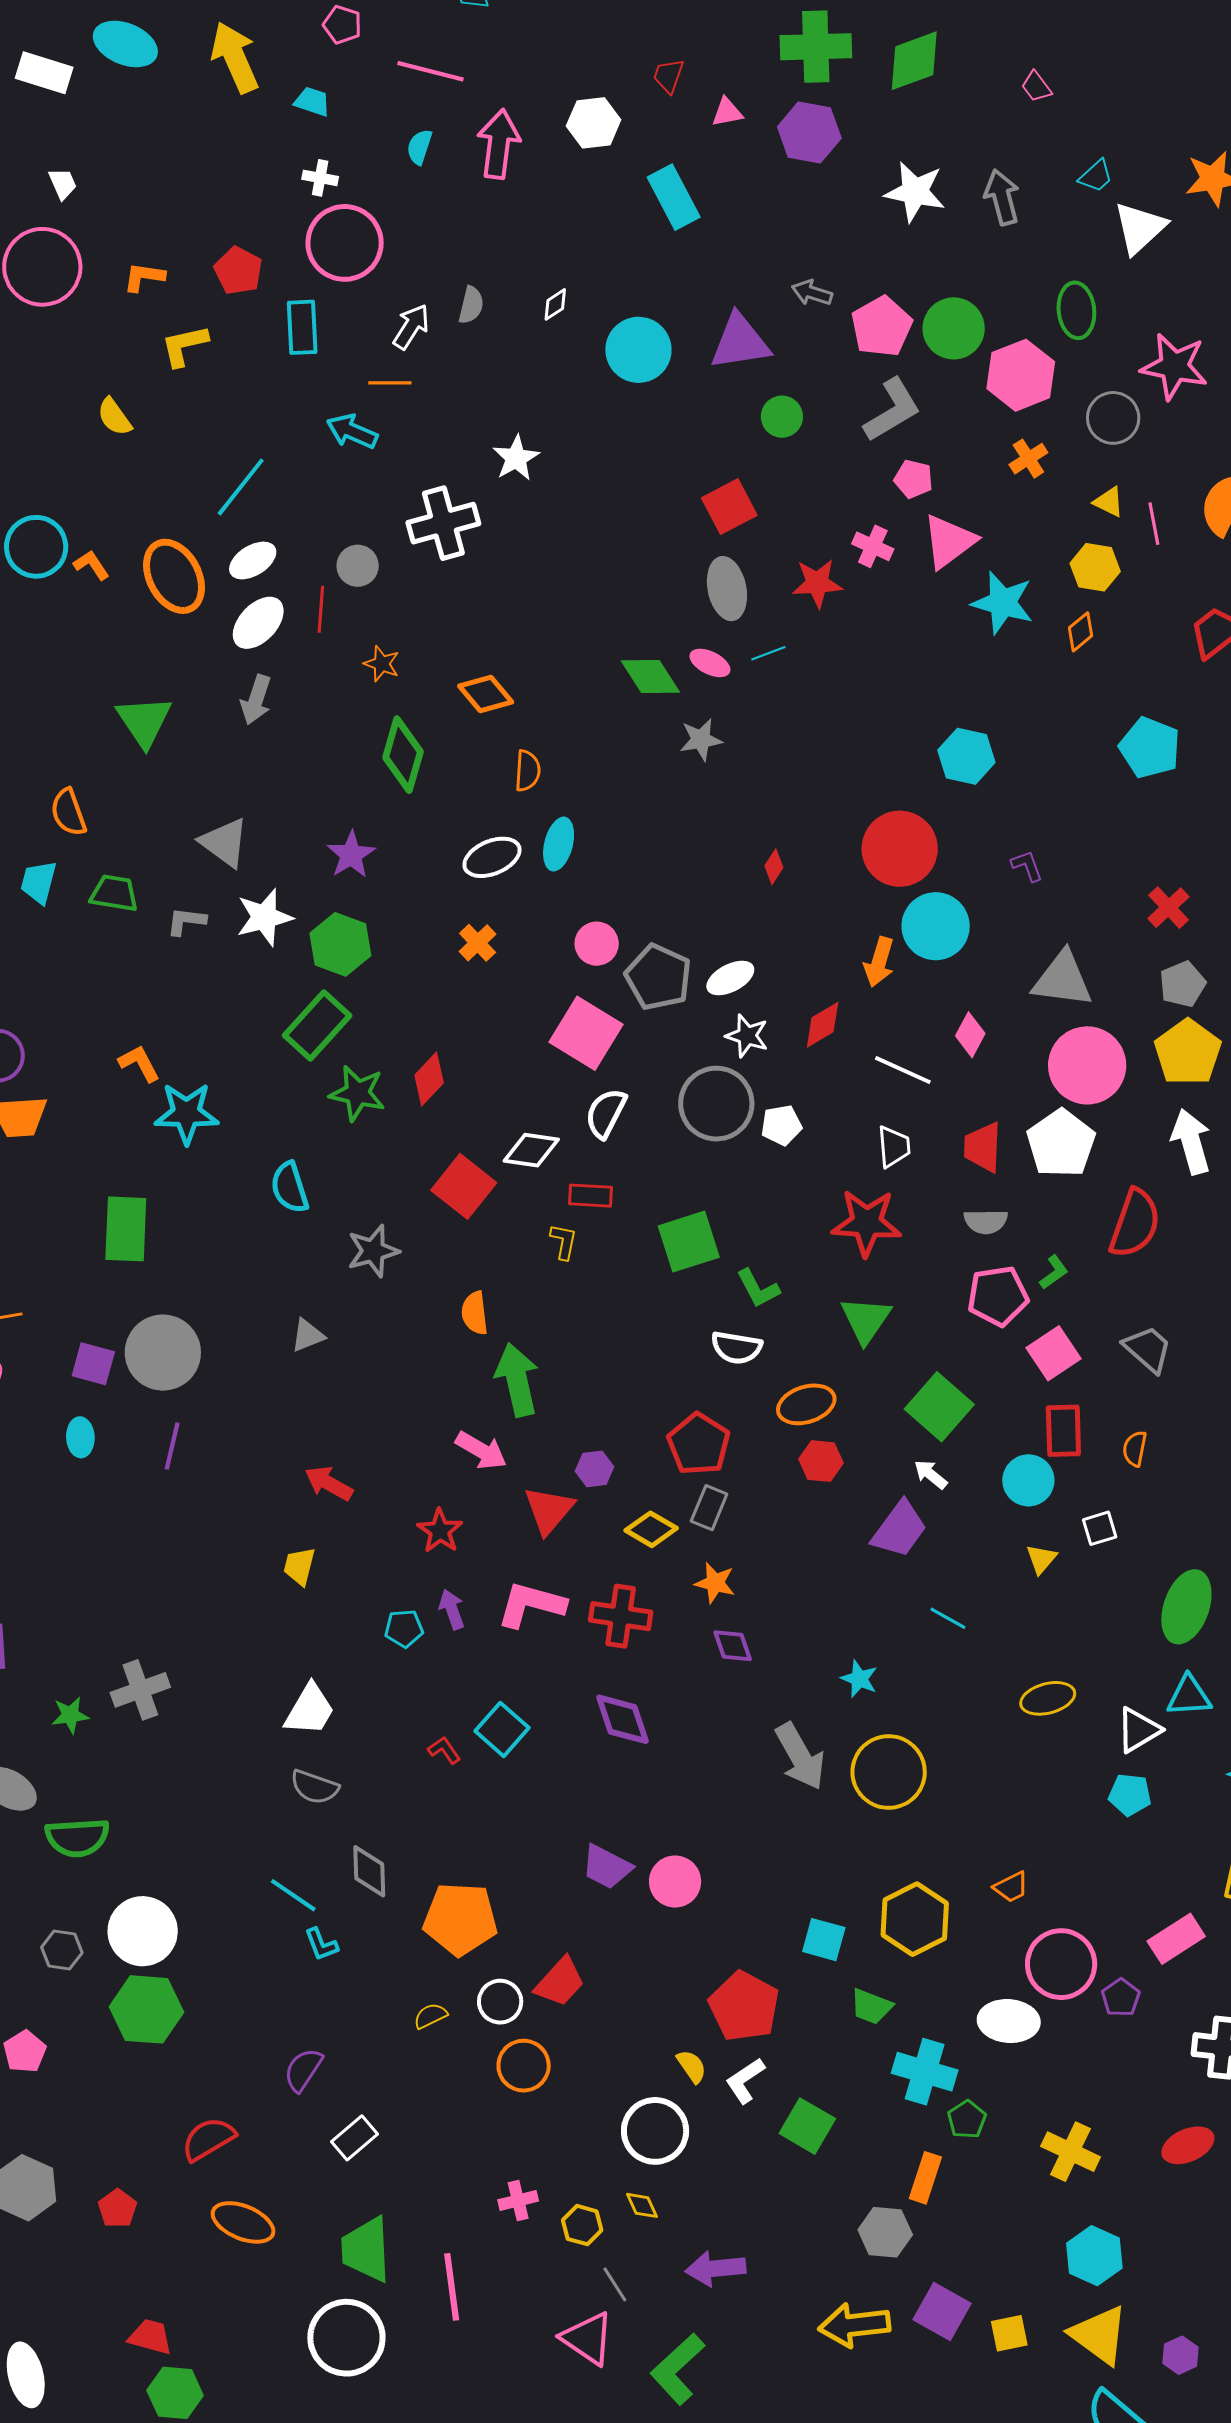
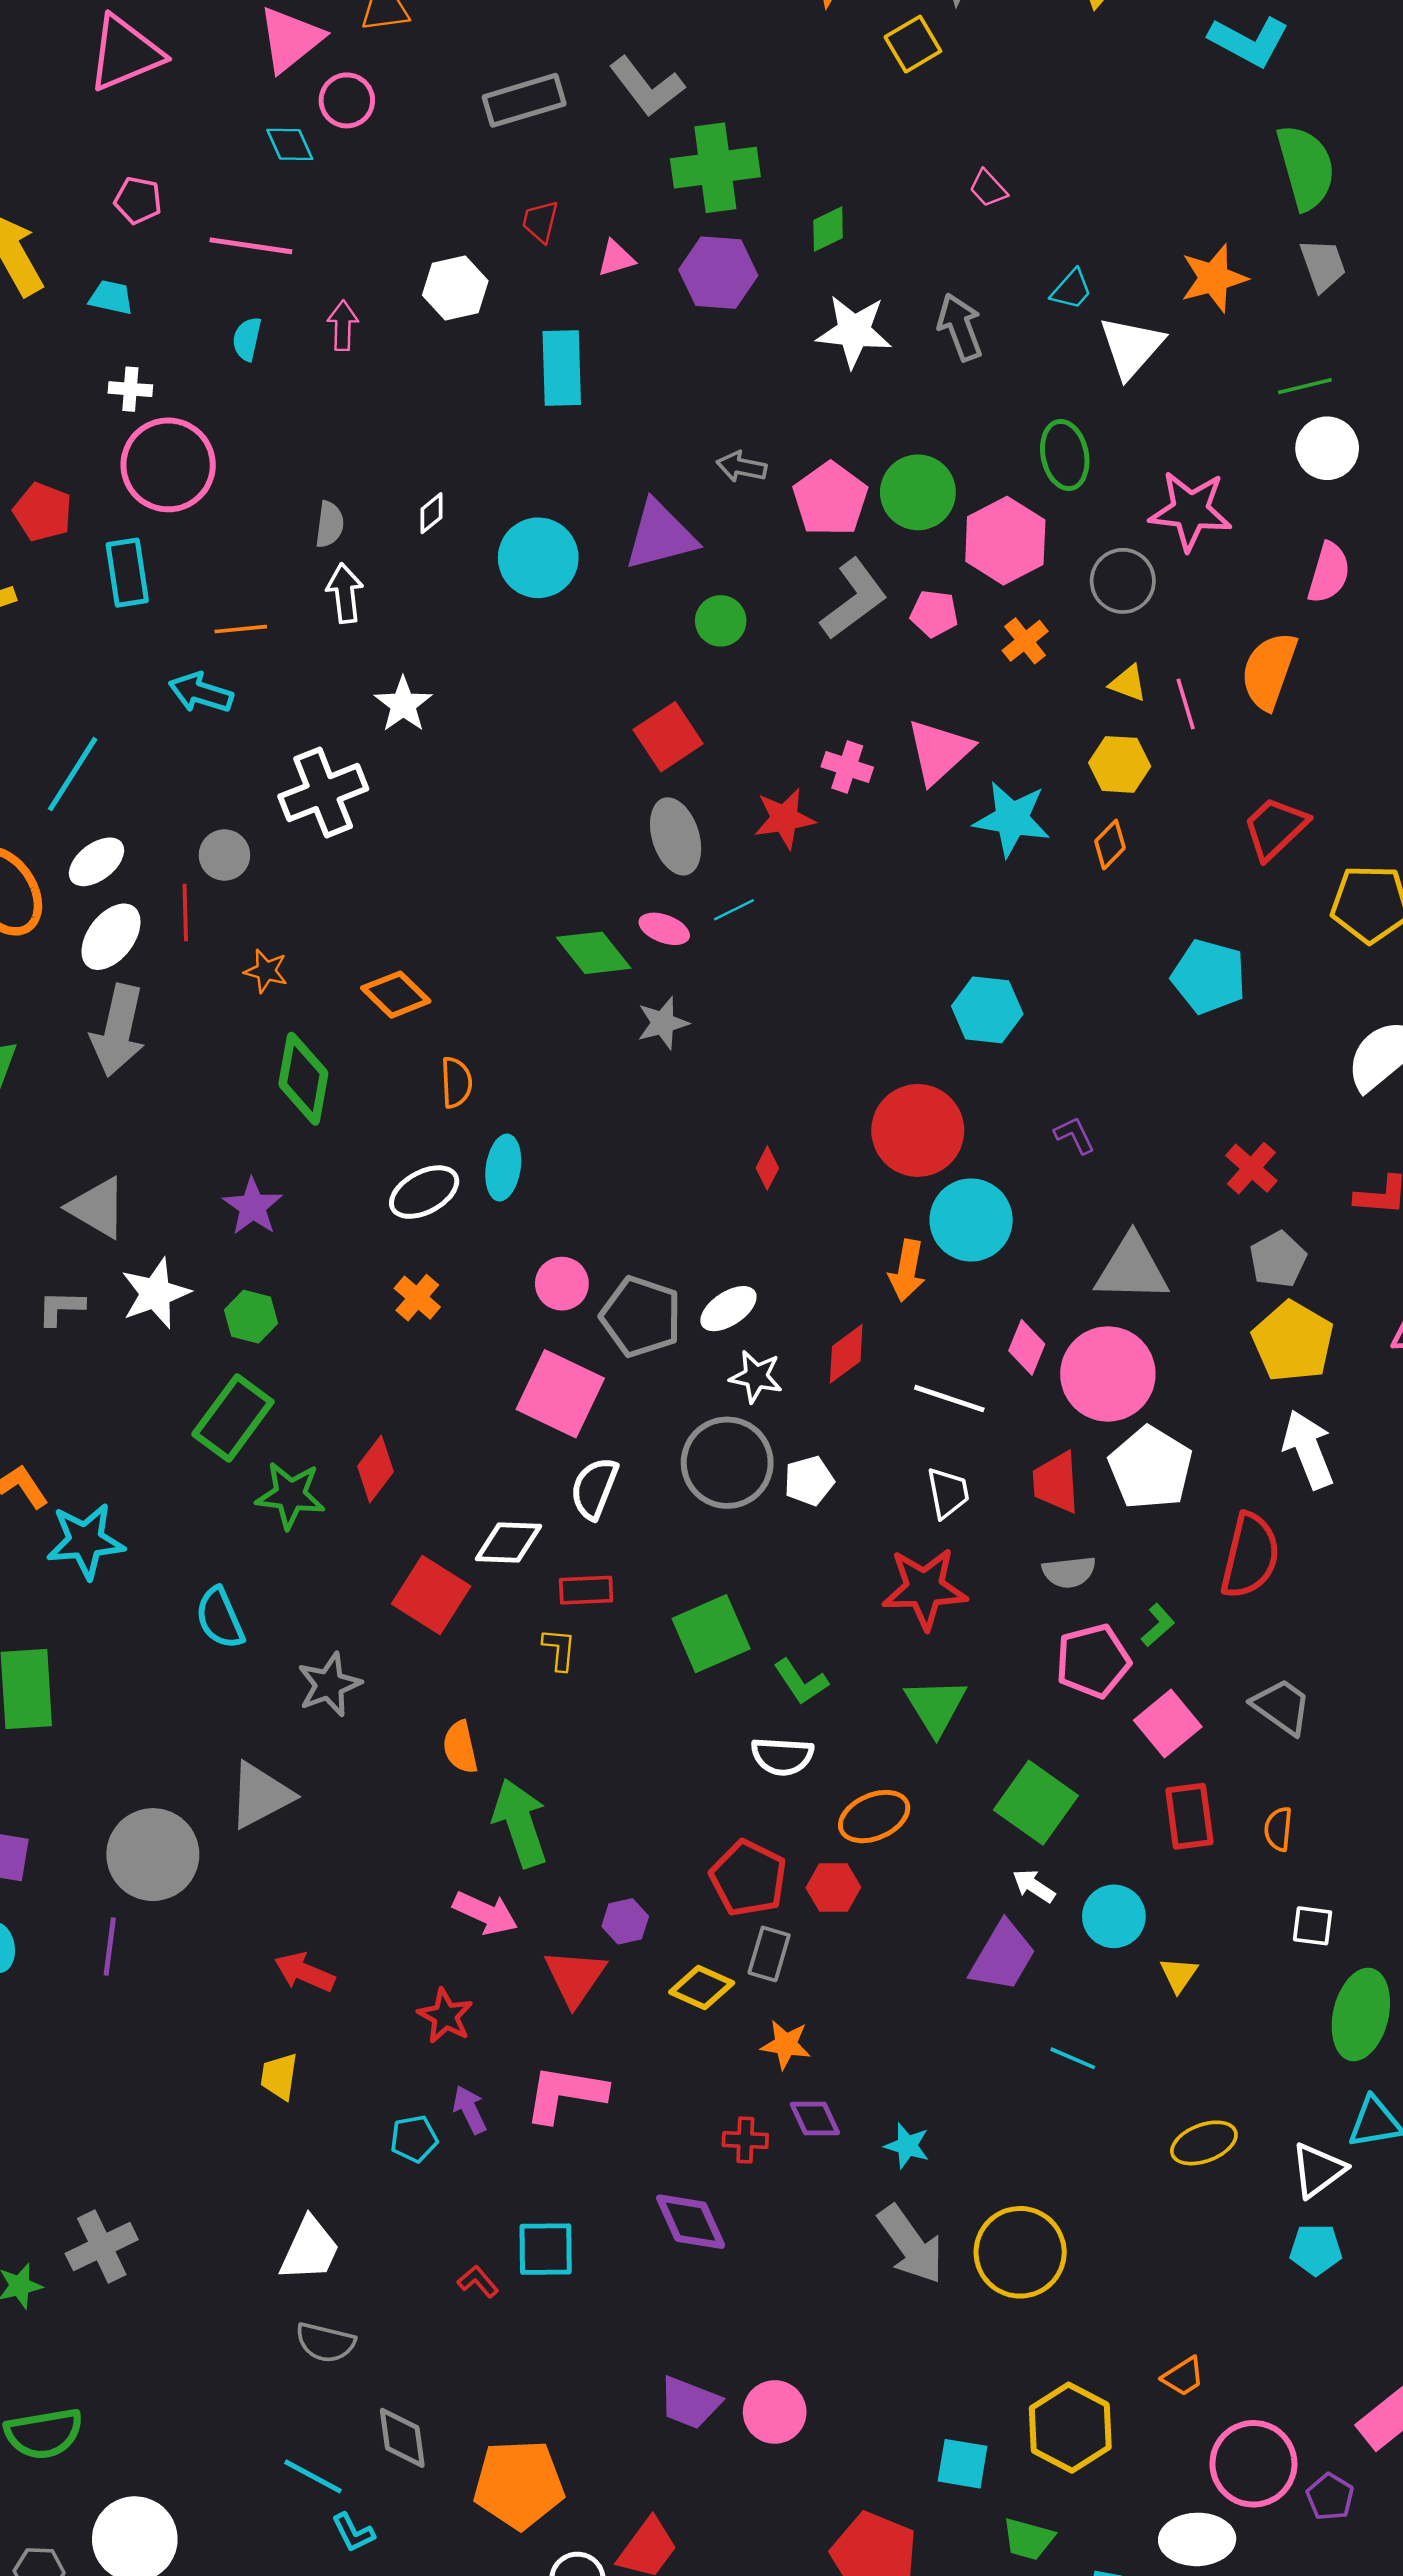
green diamond: (914, 61) -> (828, 229), moved, size x0.6
pink arrow: (499, 144) -> (343, 326), size x0.6
cyan rectangle: (674, 197) -> (562, 368), turned 32
white arrow: (411, 327) -> (345, 593), moved, turned -33
pink pentagon: (914, 479) -> (934, 614), moved
gray arrow: (256, 700) -> (118, 1030), size x1.5
green hexagon: (340, 944) -> (251, 1317), size x0.7
pink circle: (1087, 1065) -> (1108, 1374), moved
gray triangle: (308, 1335) -> (260, 1795), size x1.6
gray circle: (163, 1353) -> (153, 1855), moved
red hexagon: (821, 1461) -> (833, 1888), moved
cyan circle: (1028, 1480) -> (1114, 1916), moved
white square: (1100, 1528) -> (1313, 1926), moved, turned 30
red cross: (621, 1616) -> (745, 2140), moved, size x0.6
cyan star: (859, 1679) -> (907, 2146), moved
cyan square: (502, 1729) -> (546, 2249), turned -36

